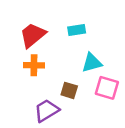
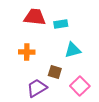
red trapezoid: (33, 35) -> (35, 17), moved, turned 45
pink square: (107, 88) -> (80, 86), moved, turned 30

